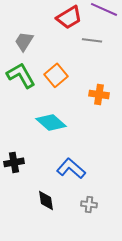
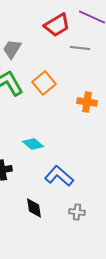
cyan diamond: (51, 122) -> (33, 144), moved, size x0.7

